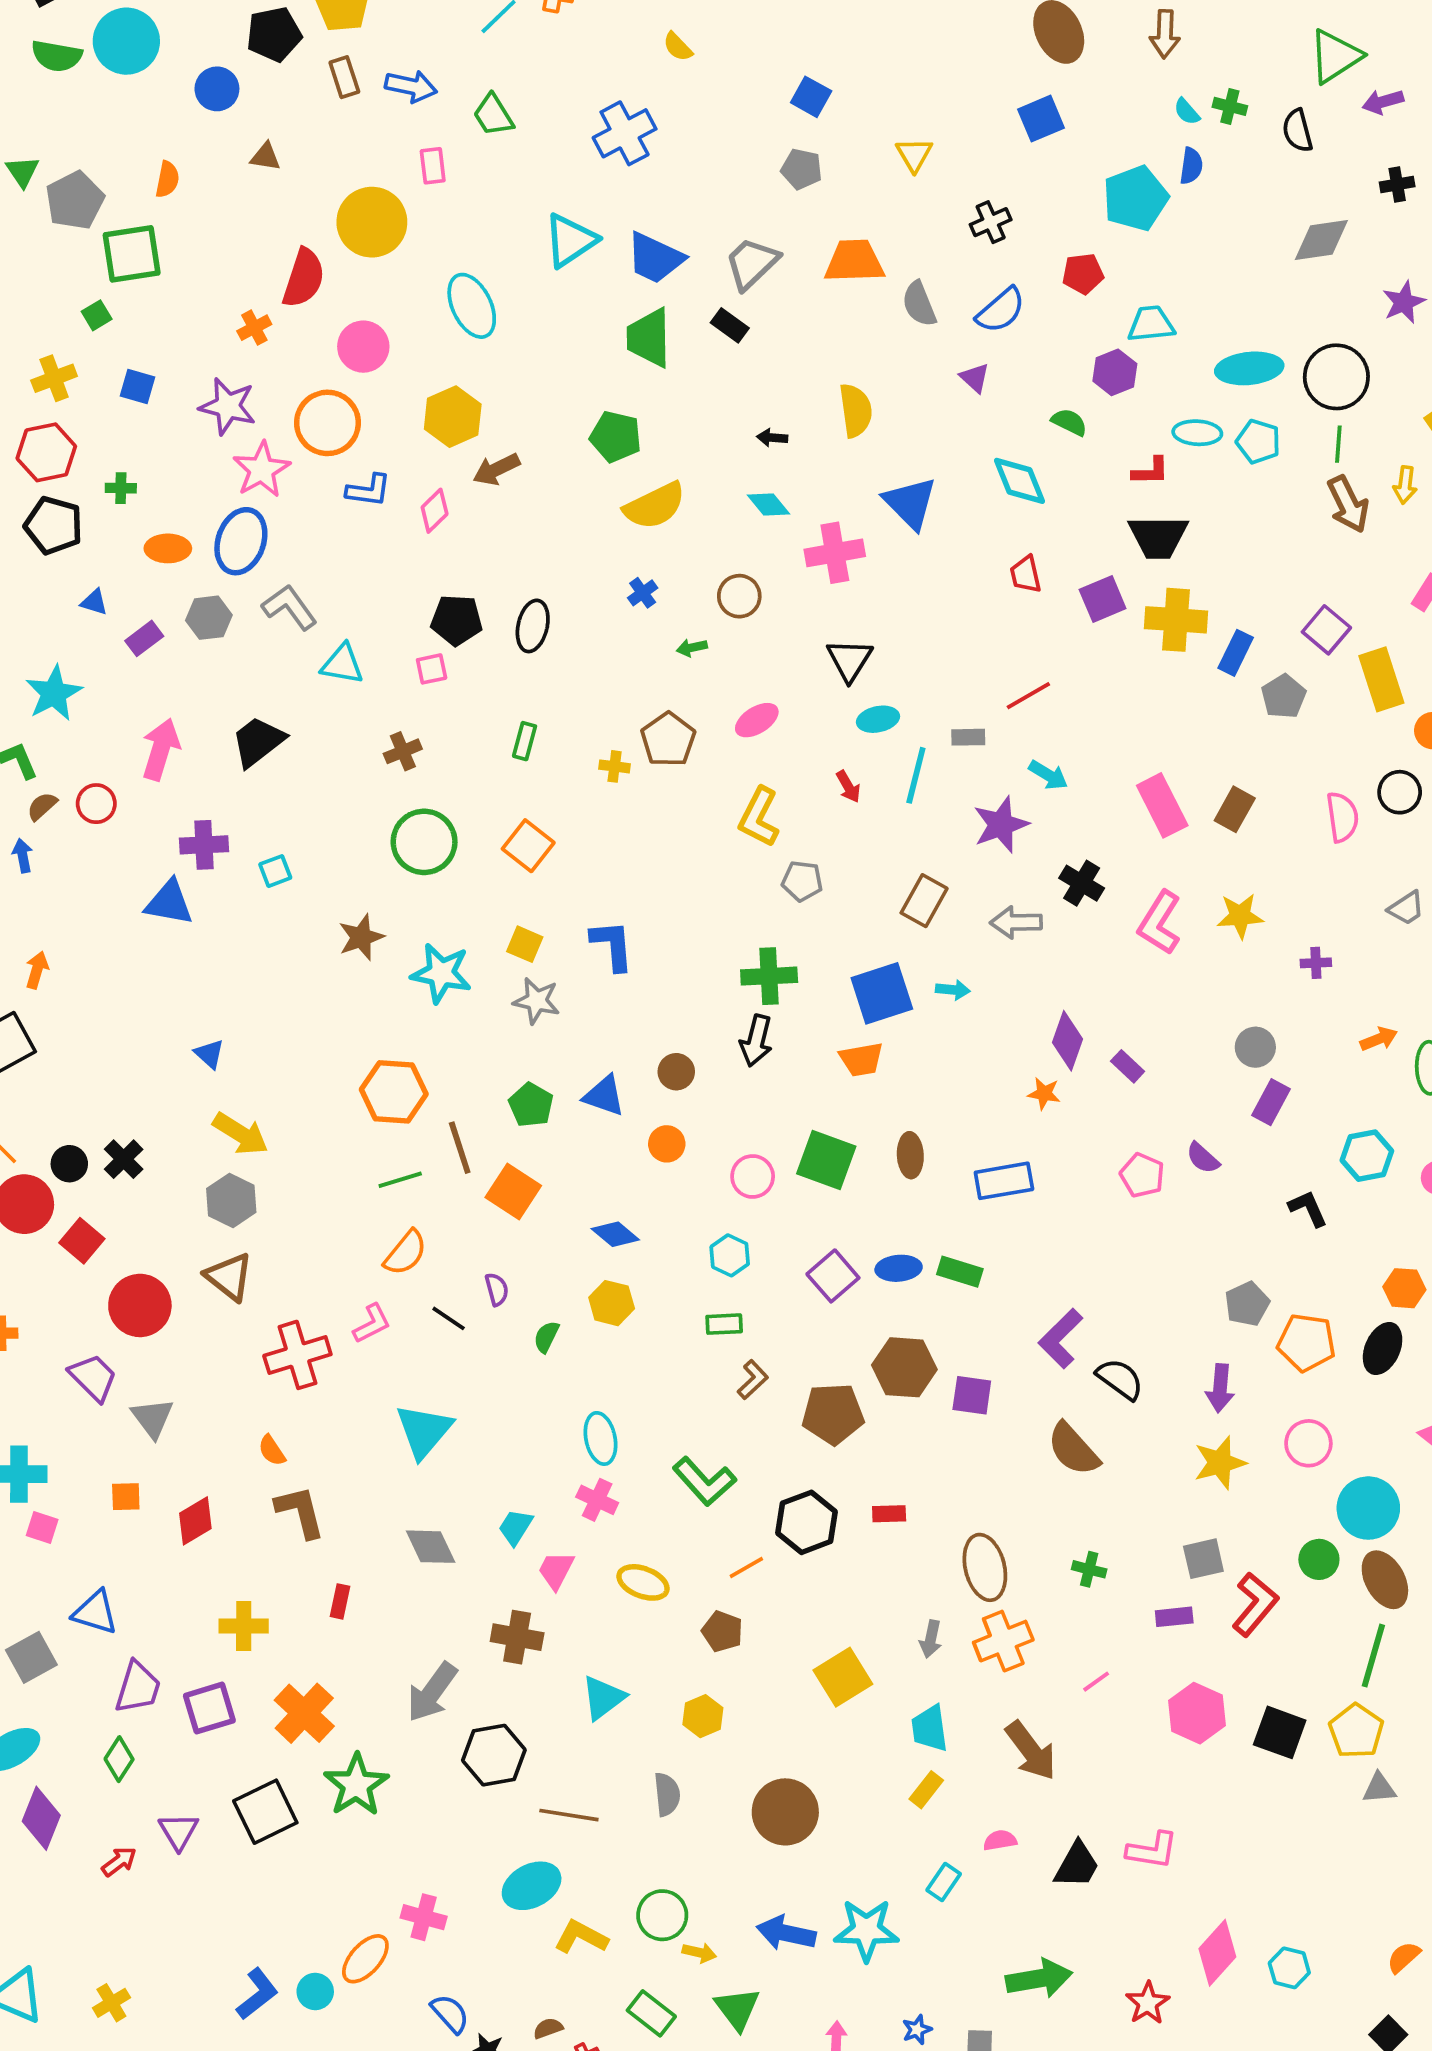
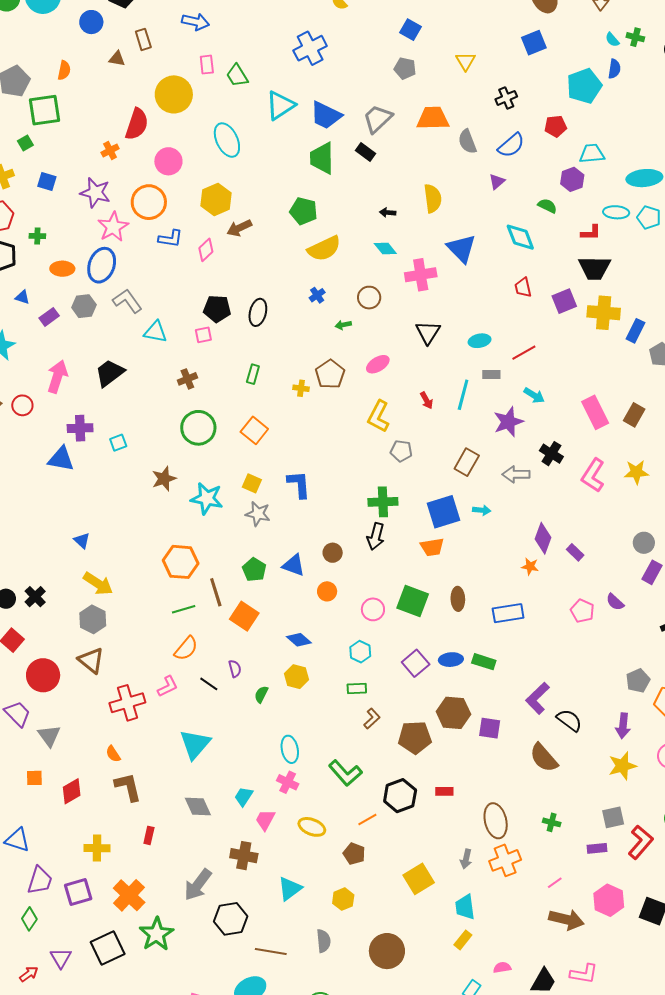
brown rectangle: (344, 77) -> (143, 39), moved
green trapezoid: (493, 115) -> (237, 76), moved
purple triangle: (975, 378) -> (497, 182), turned 36
cyan ellipse: (878, 719) -> (480, 341), moved
brown arrow: (1031, 1751) -> (566, 920), moved, turned -40

